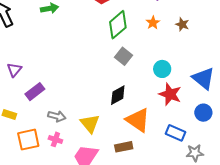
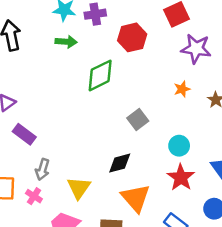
green diamond: (118, 25) -> (100, 75), moved
purple rectangle: (35, 92) -> (24, 134), turned 60
gray arrow: (57, 116) -> (42, 169), turned 78

